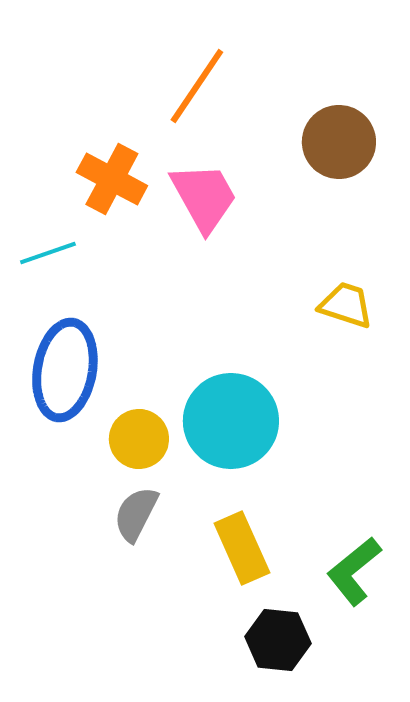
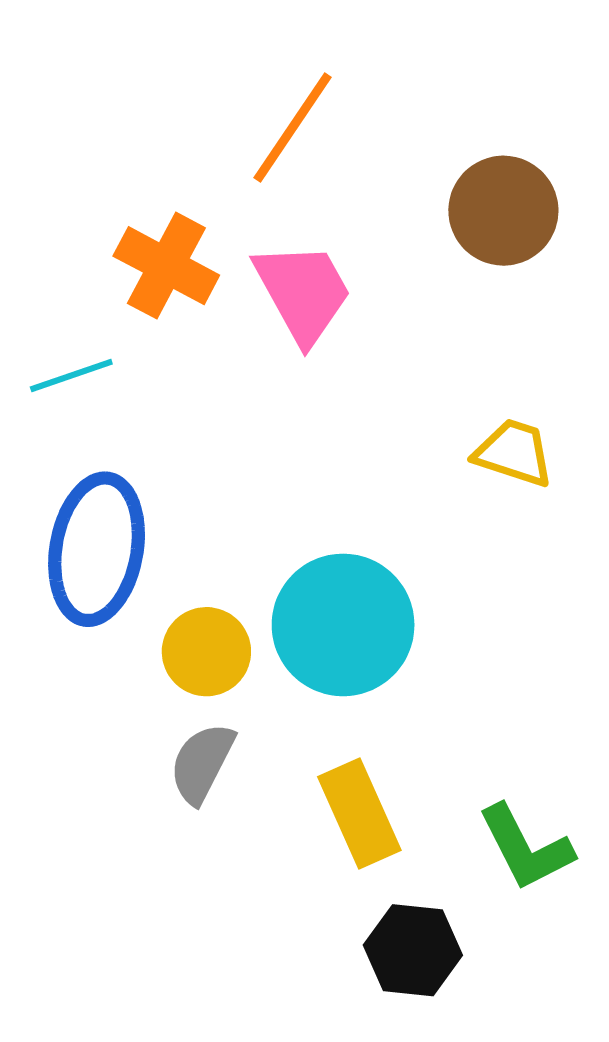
green L-shape: (354, 571) -> (526, 848), turned -78

